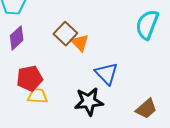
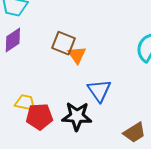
brown square: (65, 34) -> (64, 43), turned -30
red pentagon: (30, 78) -> (39, 117), moved

